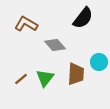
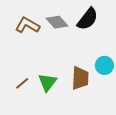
gray diamond: (55, 45) -> (57, 22), moved

